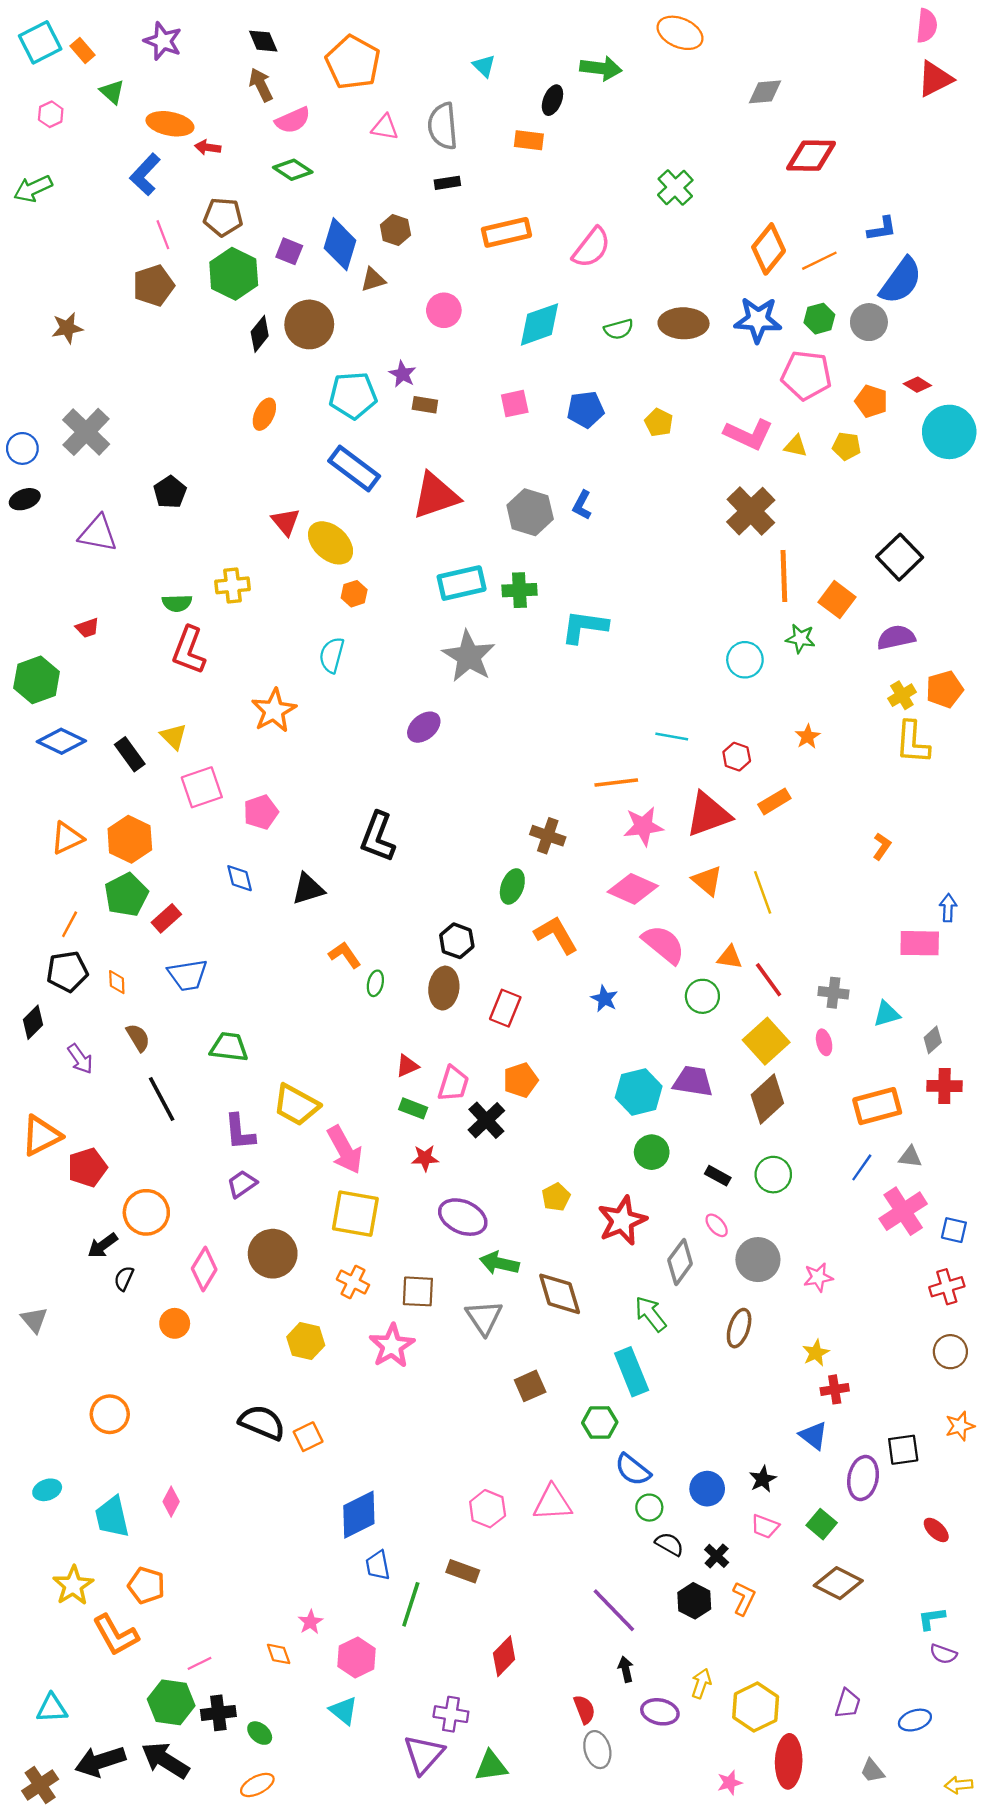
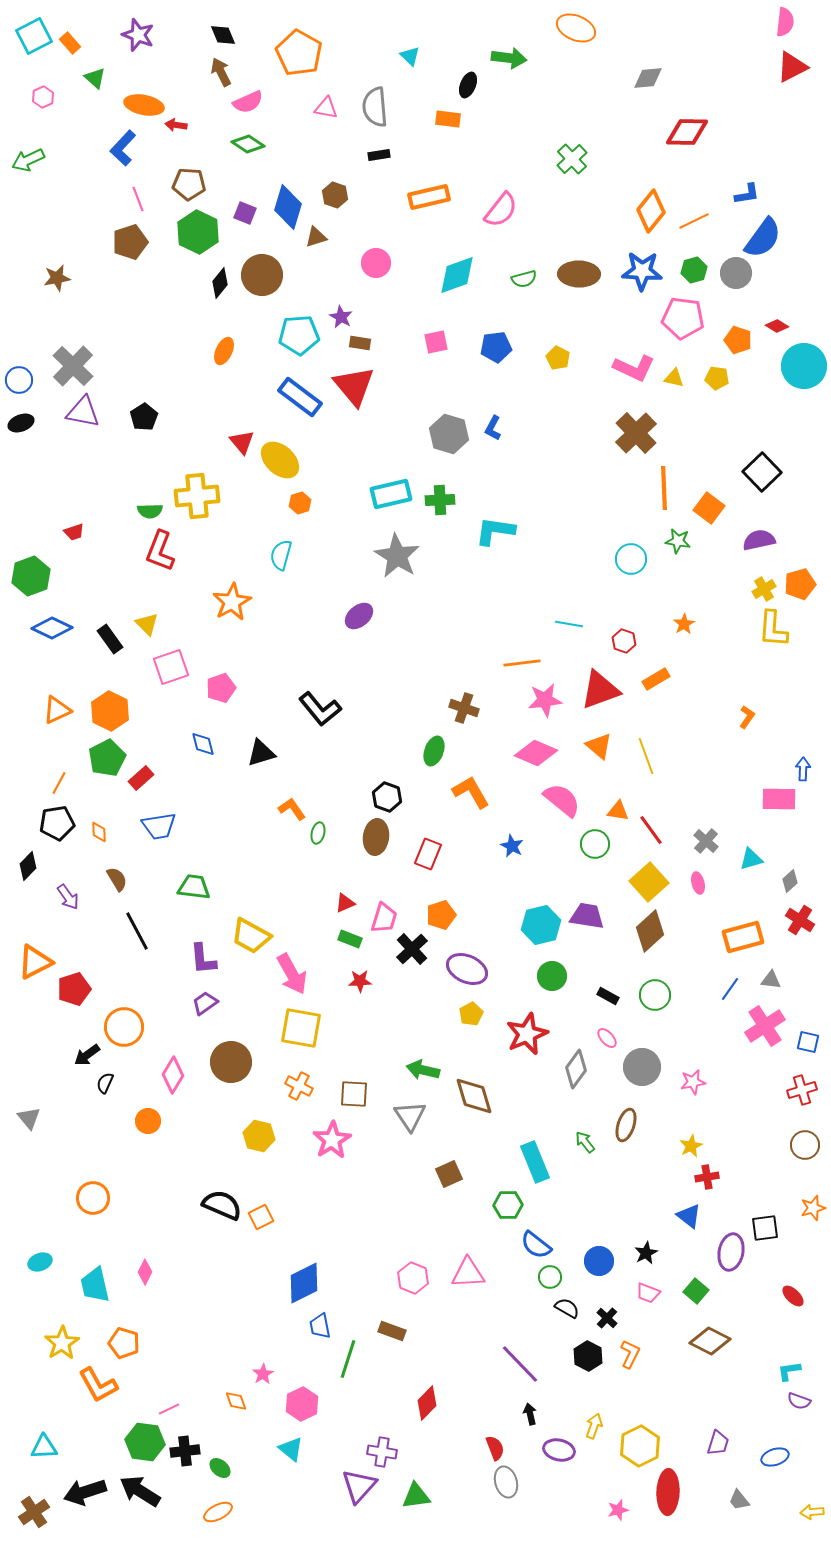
red triangle: (436, 496) -> (354, 386), moved, turned -51
purple triangle: (98, 533) -> (83, 412), moved
yellow cross: (233, 585) -> (197, 496), size x1.5
black L-shape: (378, 837) -> (320, 709), turned -60
gray cross: (833, 993) -> (706, 841), turned 35
red cross: (944, 1086) -> (800, 920), turned 32
purple ellipse: (463, 1217) -> (467, 969), moved
green arrow: (650, 1314) -> (585, 1142), moved, size x0.7

